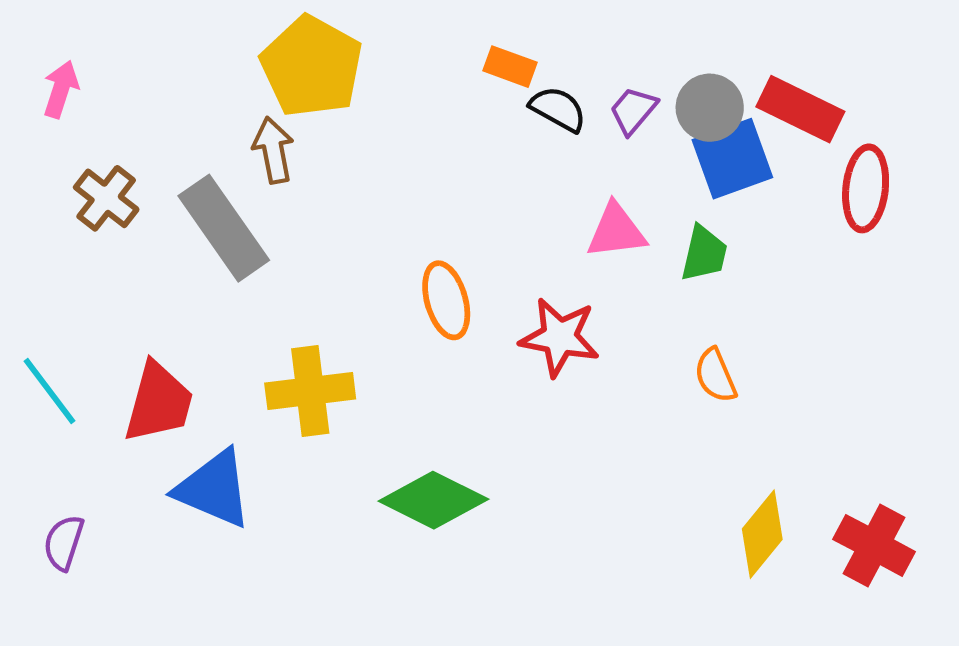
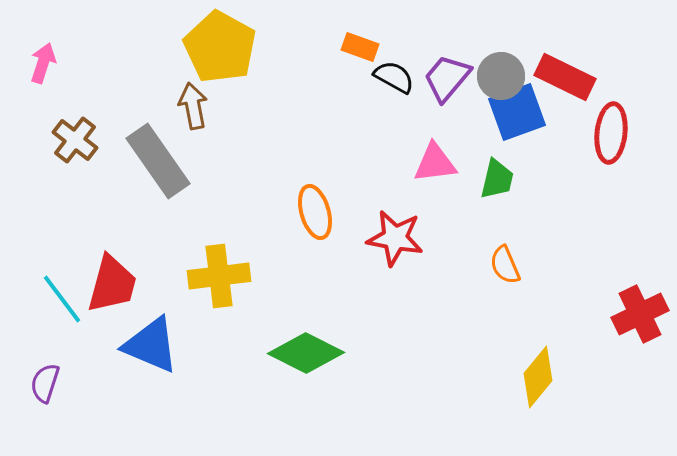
purple trapezoid: (633, 110) -> (447, 78), size x1.4
cyan line: (50, 391) -> (62, 299), moved
red cross: (874, 545) -> (640, 314), moved, turned 36

